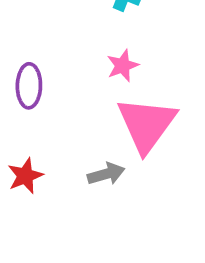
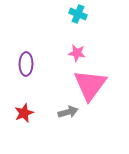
pink star: (123, 66) -> (77, 53), turned 30

